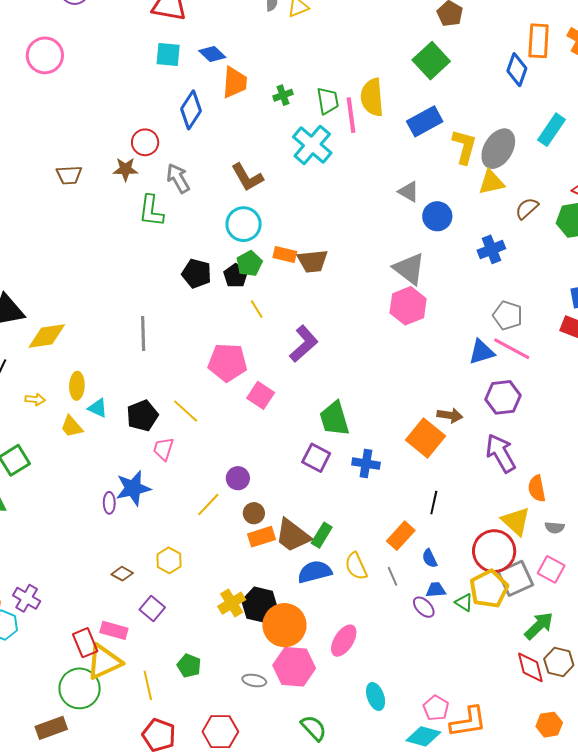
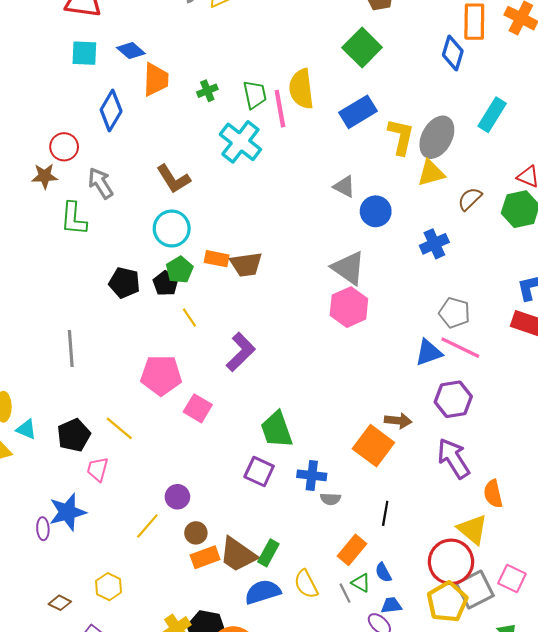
gray semicircle: (555, 528) -> (330, 499), moved
green triangle: (464, 602) -> (361, 583), moved

